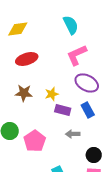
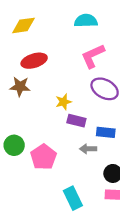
cyan semicircle: (71, 25) -> (86, 21), turned -66
brown star: (24, 93) -> (20, 87), moved
blue rectangle: (88, 110) -> (106, 132), moved, turned -56

